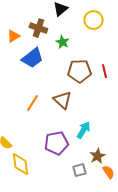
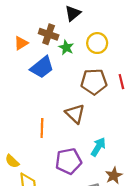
yellow circle: (93, 20) -> (97, 43), moved
green star: (62, 42) -> (66, 47), moved
orange line: (32, 103) -> (42, 128), moved, turned -30

